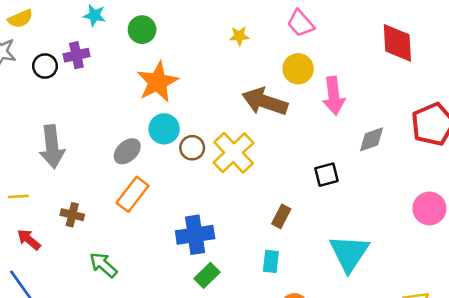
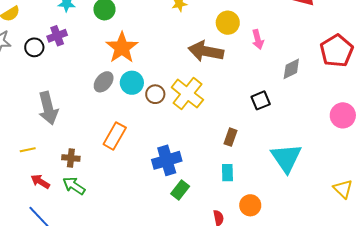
pink arrow: (334, 96) -> (258, 39), size x0.7
gray ellipse: (127, 151) -> (104, 82), moved
green arrow: (103, 265) -> (74, 186), moved

